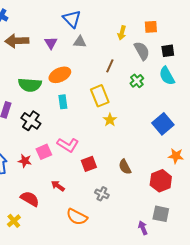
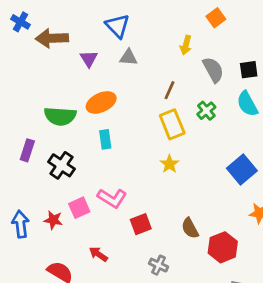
orange square: (151, 27) -> (216, 18), moved, turned -32
brown arrow: (17, 41) -> (52, 38), moved
yellow rectangle: (100, 96) -> (172, 124), moved
red hexagon: (161, 181) -> (223, 247), moved

